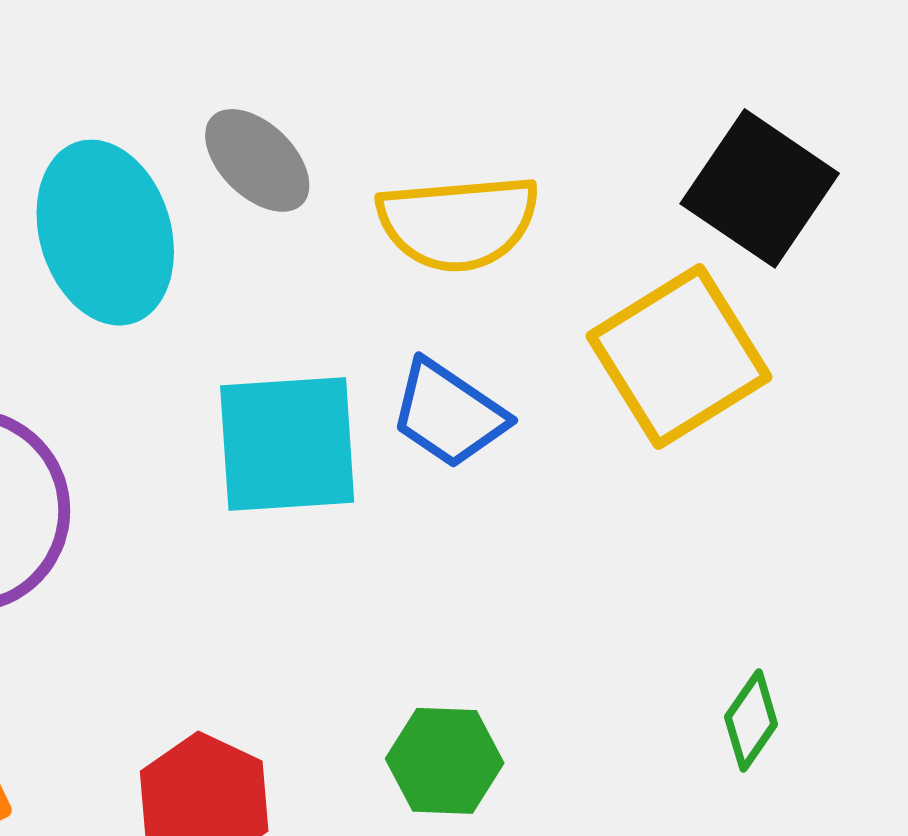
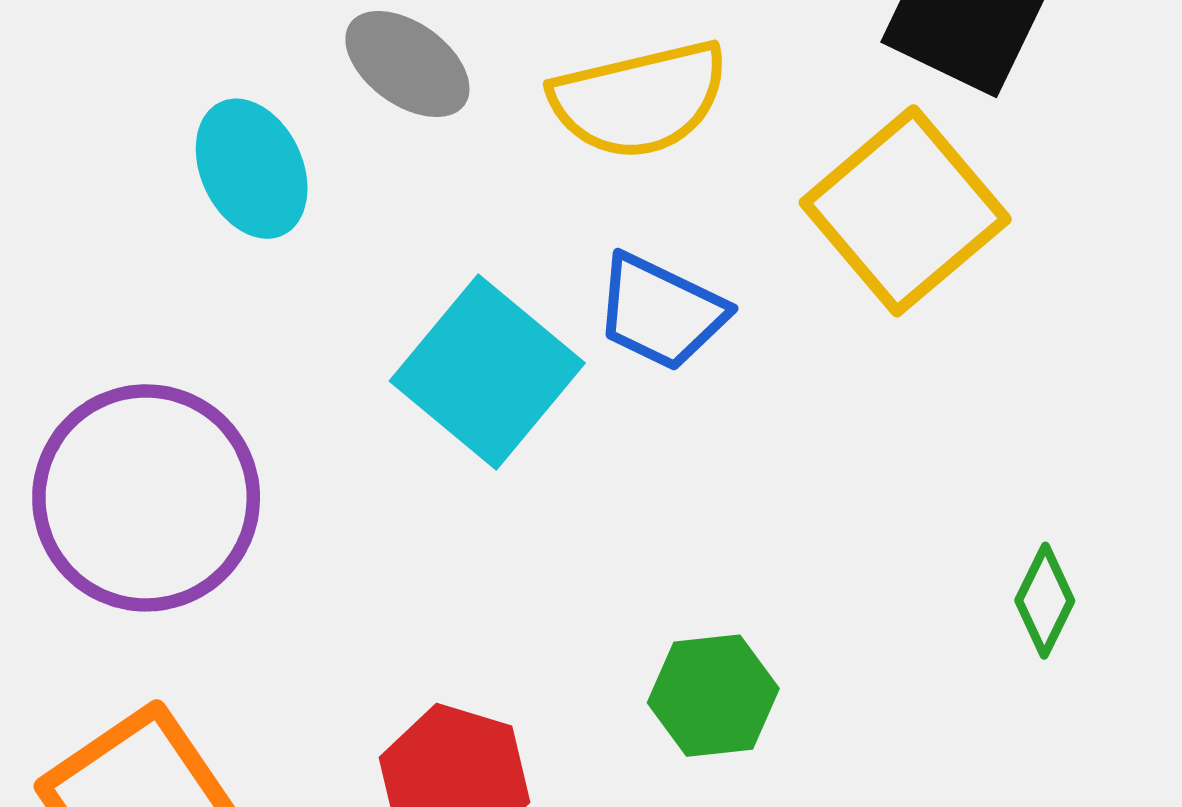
cyan ellipse: (105, 233) -> (252, 169), size x0.7
cyan square: (287, 444) -> (487, 372), turned -38

